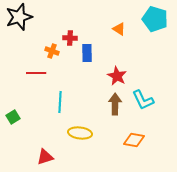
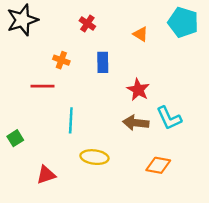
red cross: (70, 38) -> (87, 23), moved, turned 32
brown arrow: (115, 104) -> (136, 123), turned -85
red triangle: (45, 157) -> (46, 175), moved

